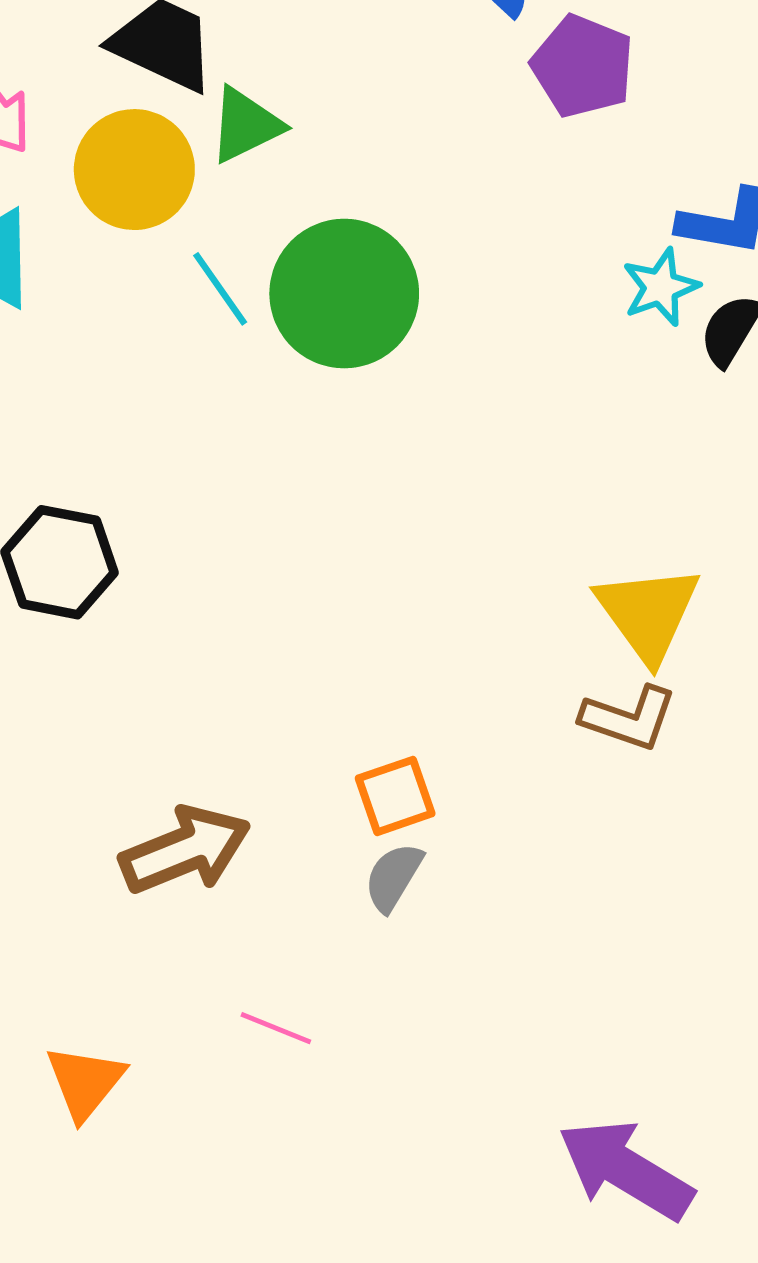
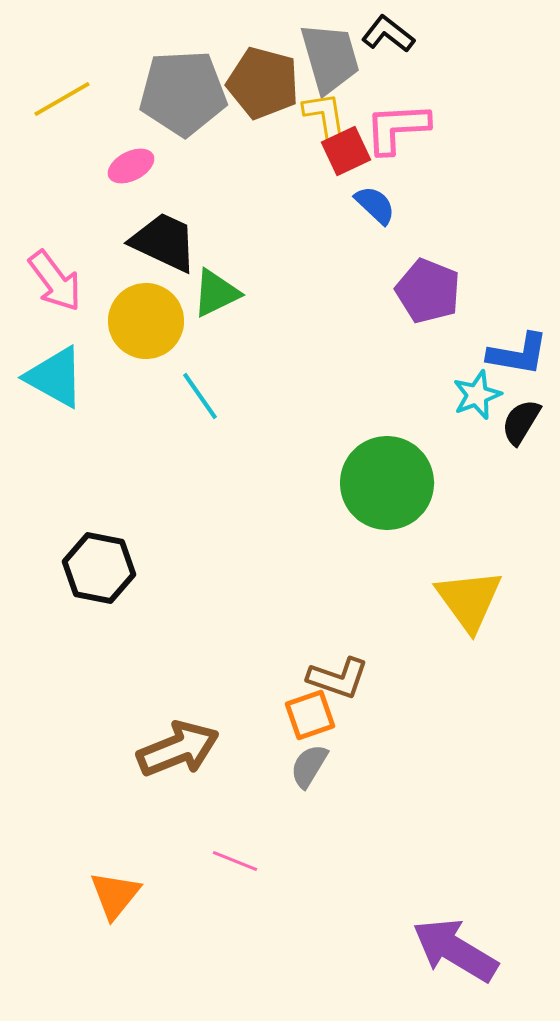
purple pentagon: (583, 66) -> (428, 291), moved
green circle: (344, 294) -> (387, 483), moved
brown L-shape: (629, 718) -> (338, 678), moved

